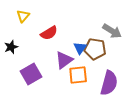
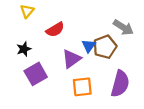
black star: (11, 47) -> (24, 49), moved
brown pentagon: (95, 49) -> (105, 47), turned -30
orange square: (78, 75) -> (82, 87), moved

